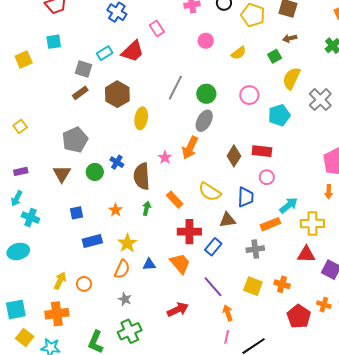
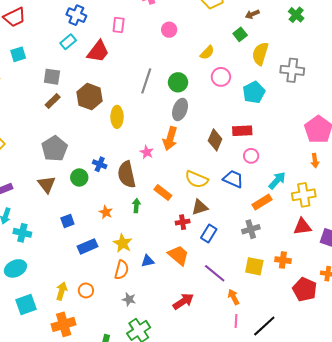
pink rectangle: (157, 28) -> (119, 25), turned 49
cyan rectangle: (105, 53) -> (68, 42), moved
yellow semicircle: (239, 53) -> (207, 53), moved
gray cross: (320, 100) -> (292, 70), turned -30
blue trapezoid: (246, 197) -> (233, 179), turned -60
brown triangle: (227, 220) -> (200, 207), moved
red cross: (189, 232) -> (183, 222), size x0.6
cyan square: (16, 309) -> (26, 305), moved

